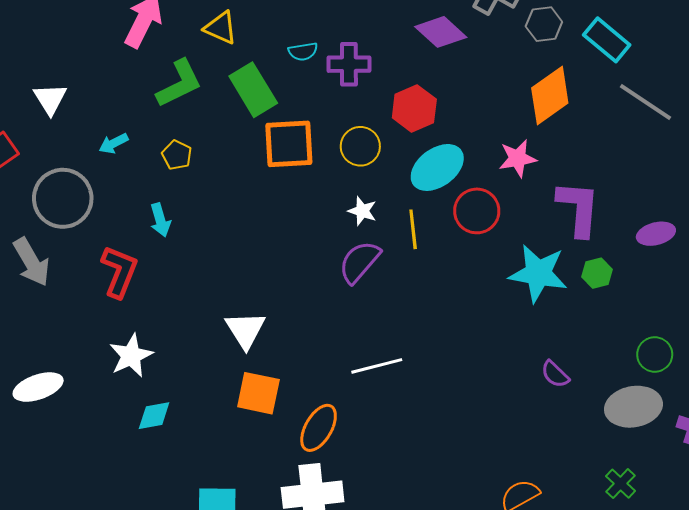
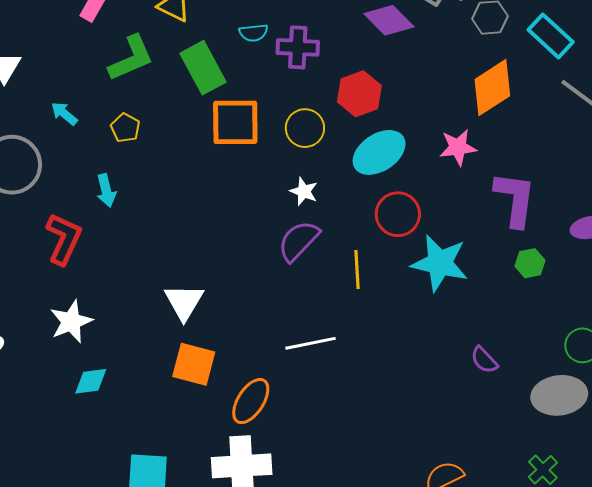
cyan arrow: (114, 143) -> (64, 113), turned 64
red circle: (477, 211) -> (398, 214), moved
yellow line: (413, 229) -> (357, 269), moved
cyan star: (538, 273) -> (440, 263), moved

